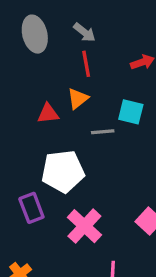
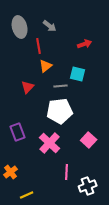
red line: (86, 64) -> (39, 46), moved
red triangle: (48, 113) -> (28, 87), moved, turned -40
white pentagon: (63, 171) -> (60, 111), moved

